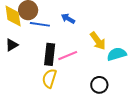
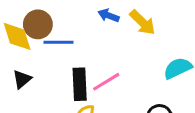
blue arrow: (68, 19) -> (108, 15), moved
yellow arrow: (98, 41) -> (142, 22), moved

